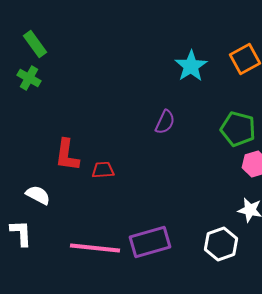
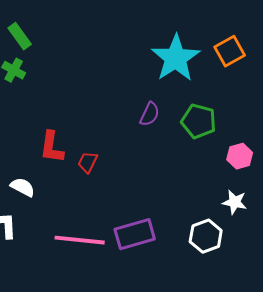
cyan star: (191, 66) -> (176, 58), size x1.5
green pentagon: (238, 129) -> (199, 121), moved
red trapezoid: (103, 170) -> (88, 162), turned -60

